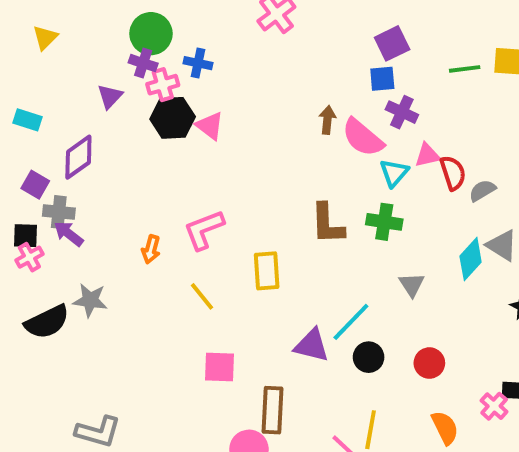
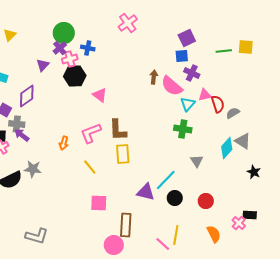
purple cross: (143, 63) -> (60, 48), turned 32
pink triangle: (210, 126) -> (100, 95), moved
brown L-shape: (327, 224) -> (118, 130), moved

